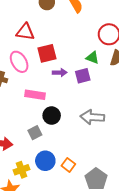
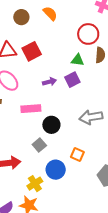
red square: (47, 53) -> (32, 51), moved
orange square: (68, 165) -> (77, 155), moved

